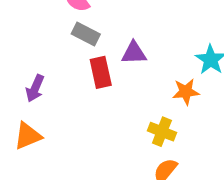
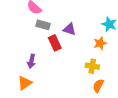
purple triangle: (134, 53) -> (70, 29), turned 32
purple arrow: (35, 88) -> (32, 61), moved

